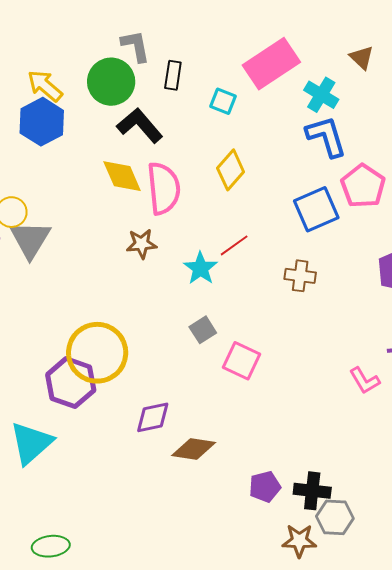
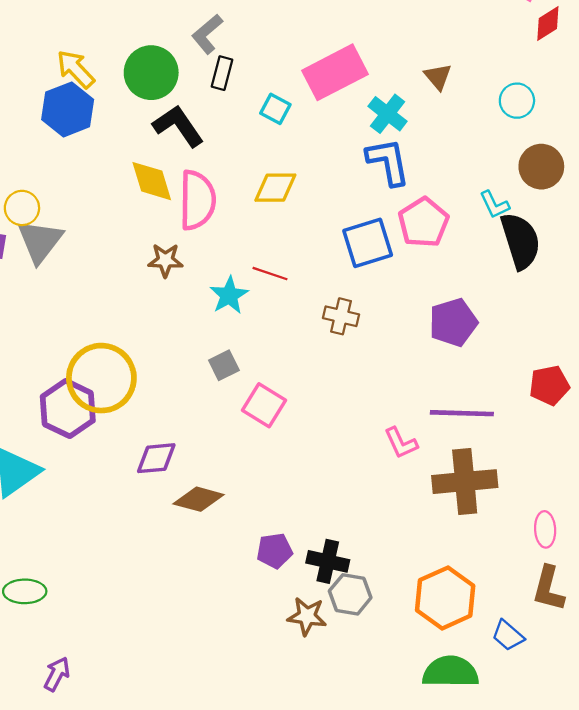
gray L-shape: (136, 46) -> (207, 34), moved, turned -126
yellow diamond: (231, 170) -> (275, 188), turned 42
red line: (234, 245) -> (270, 274), turned 48

